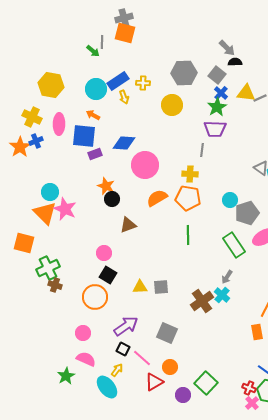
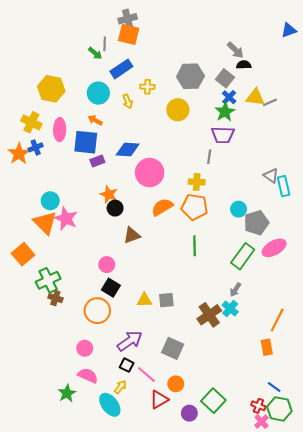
blue rectangle: (118, 81) -> (121, 69), moved
orange square: (24, 243) -> (23, 254), turned 35
green rectangle: (234, 245) -> (243, 256), turned 70

